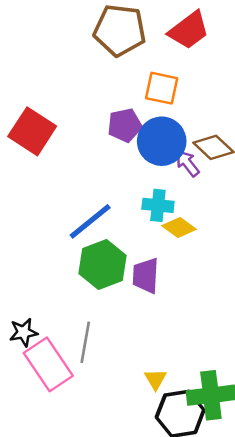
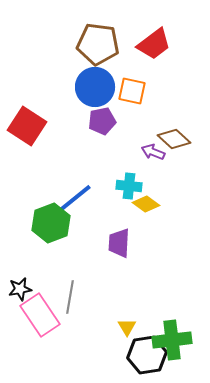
blue circle: (162, 141) -> (95, 87), moved
purple arrow: (188, 163) -> (153, 152), turned -30
green hexagon: (102, 265) -> (51, 223), moved

